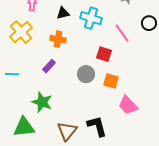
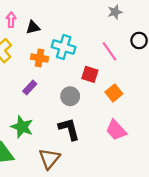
black triangle: (63, 13) -> (33, 27), moved
cyan cross: (91, 18) -> (64, 47), moved
orange square: (111, 81) -> (114, 93), moved, turned 35
black L-shape: (97, 126) -> (69, 129), moved

